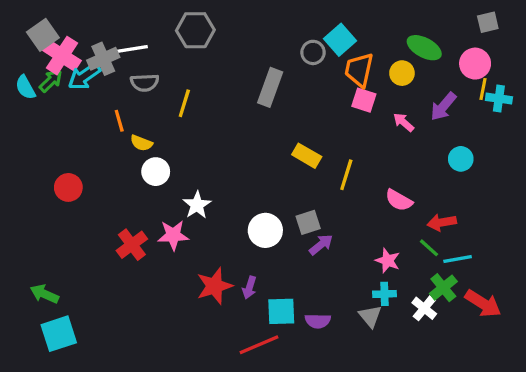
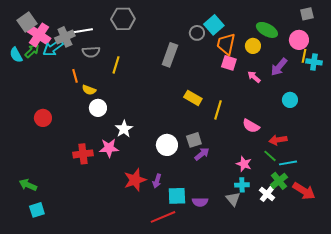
red cross: (132, 245) -> (83, 154), turned 30
cyan square: (59, 334) -> (37, 210), size x0.7

